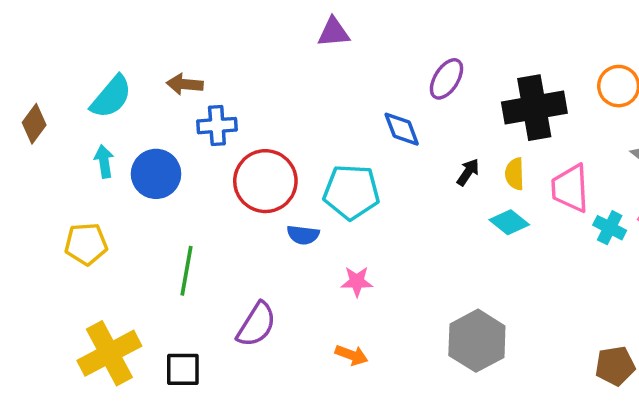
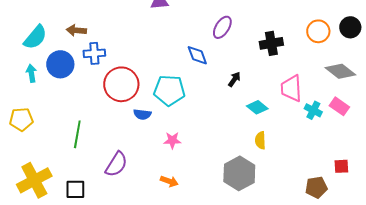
black cross: (534, 108) -> (271, 43), size x0.7
blue circle: (156, 174) -> (60, 64), moved
yellow semicircle: (515, 174) -> (260, 140), moved

